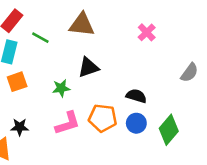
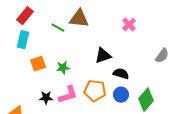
green line: (40, 38) -> (58, 28), moved
black triangle: (88, 67) -> (103, 56), moved
orange square: (17, 82) -> (38, 64), moved
black star: (20, 127) -> (46, 98), moved

